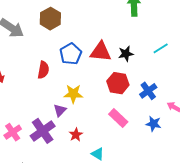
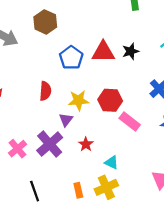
red semicircle: (43, 70) -> (45, 91), moved
red hexagon: (118, 83) -> (110, 100), moved

